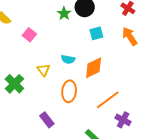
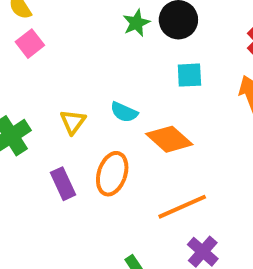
pink square: (29, 35) -> (30, 44), moved
orange diamond: (94, 68) -> (169, 139), turned 55
purple rectangle: (47, 120) -> (63, 184), moved

